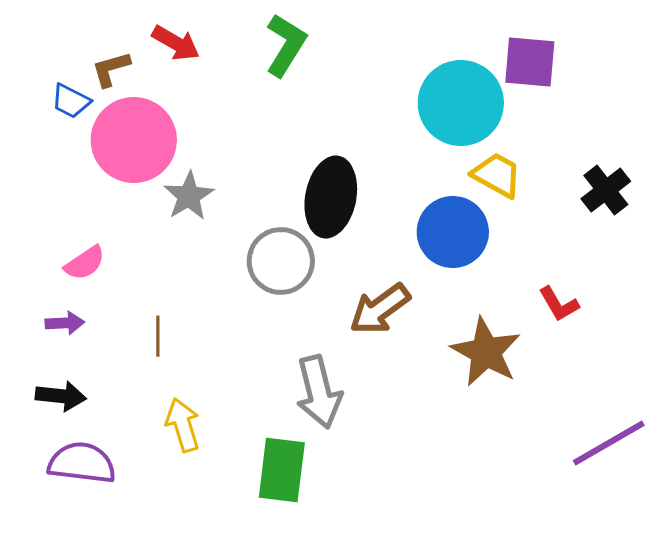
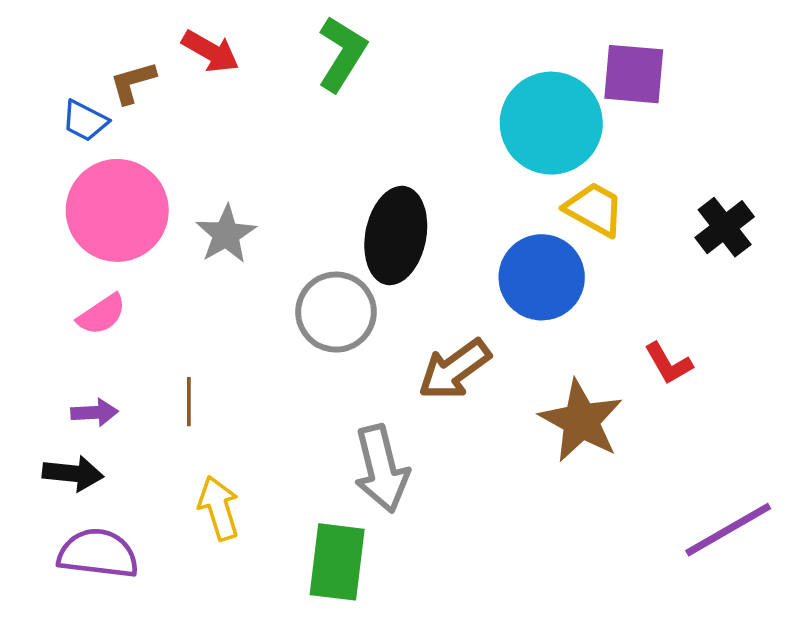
pink circle: (134, 140) -> (117, 210), moved
purple arrow: (65, 323) -> (94, 412), moved

